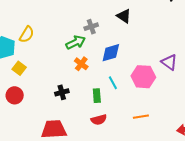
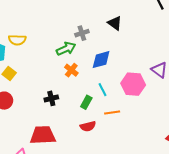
yellow semicircle: (27, 34) -> (17, 40), turned 60
green rectangle: (97, 96) -> (86, 102), turned 32
orange line: (141, 117) -> (112, 112), moved

